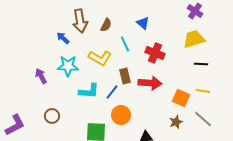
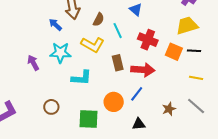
brown semicircle: (106, 25) -> (99, 20), moved
blue line: (112, 92) -> (137, 94), moved
orange square: (181, 98) -> (174, 52), moved
brown circle: (52, 116) -> (51, 107), moved

